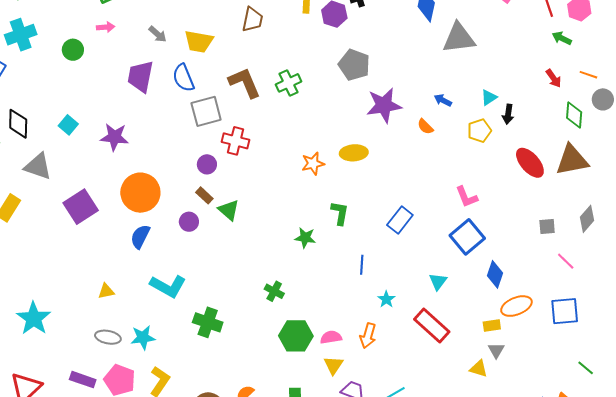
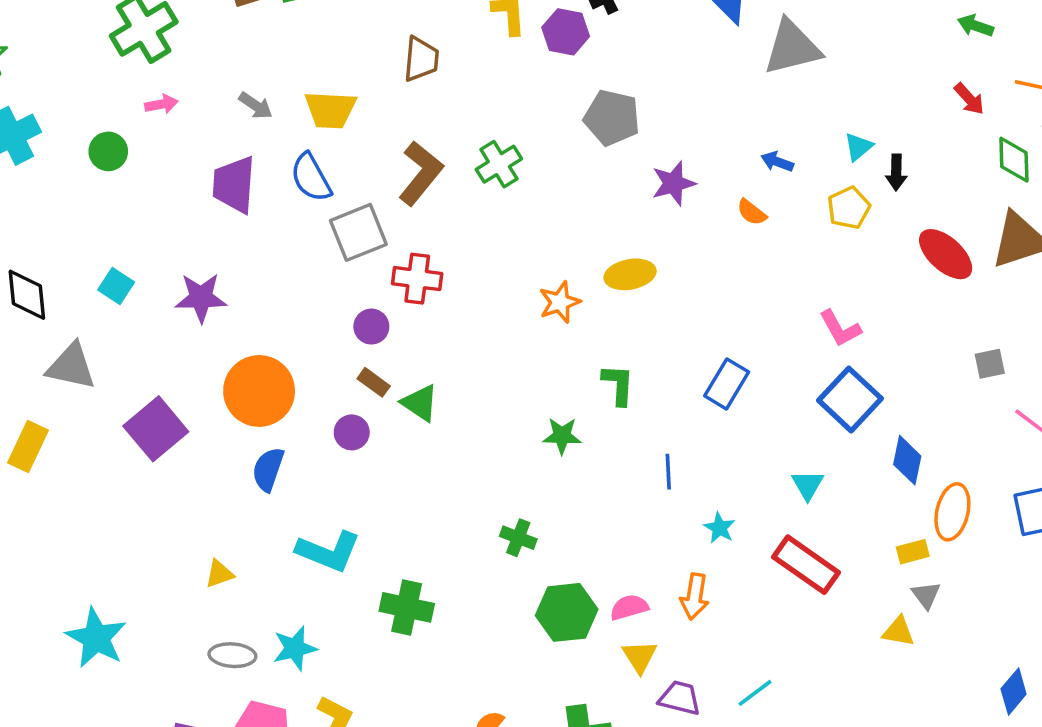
brown L-shape: (245, 83) -> (421, 173), turned 69
purple star: (384, 105) -> (673, 183), size x0.7
orange ellipse: (516, 306) -> (952, 512), turned -48

